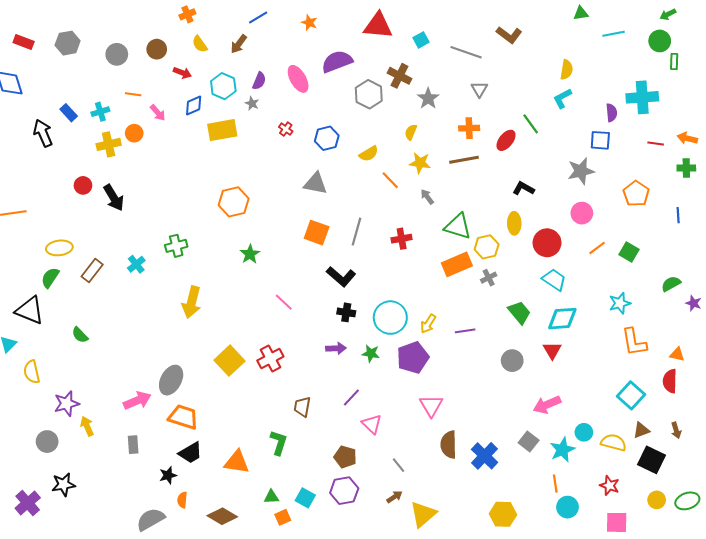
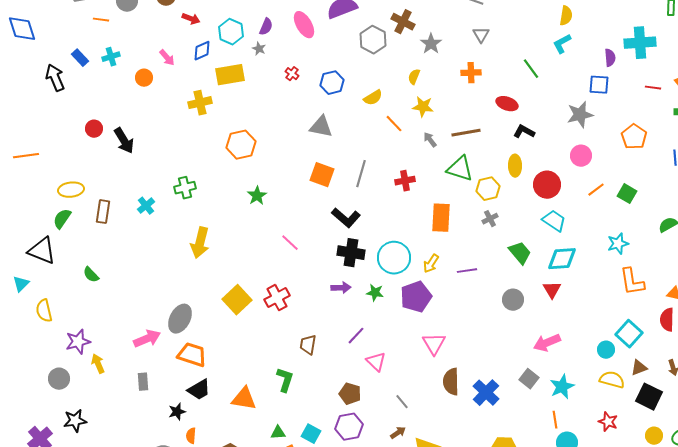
orange line: (133, 94) -> (101, 20), moved
red ellipse: (506, 140) -> (507, 104), moved, turned 70
yellow cross: (109, 144) -> (200, 103), moved
brown line: (464, 160) -> (466, 133), moved
orange rectangle: (457, 264) -> (441, 218), moved, turned -64
brown rectangle: (92, 270) -> (103, 212), turned -30
black cross: (346, 312) -> (351, 253), size x1.5
cyan circle: (584, 432) -> (606, 350), moved

